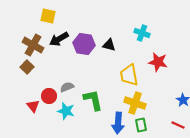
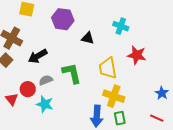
black arrow: (59, 39) -> (38, 56), moved
purple hexagon: (84, 44) -> (63, 19), moved
green L-shape: (93, 100) -> (72, 73), moved

